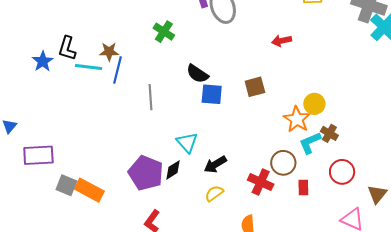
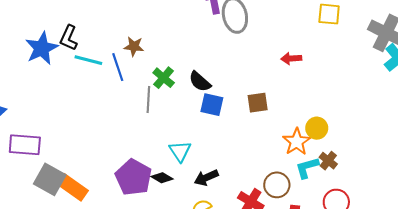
green cross: (164, 32) -> (164, 78), moved
brown star: (109, 52) -> (134, 46), moved
blue star: (43, 61) -> (42, 48), size x1.5
blue line: (117, 70) -> (118, 67), turned -40
black diamond: (173, 170) -> (162, 178), turned 55
gray square: (66, 185) -> (50, 179), size x1.4

